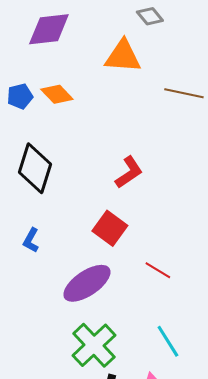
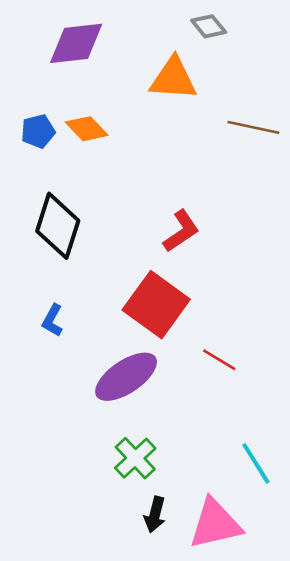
red square: (110, 228) -> (156, 305), size x1.4
cyan line: (168, 341) -> (256, 463), moved
green cross: (94, 345) -> (135, 458), size x0.7

